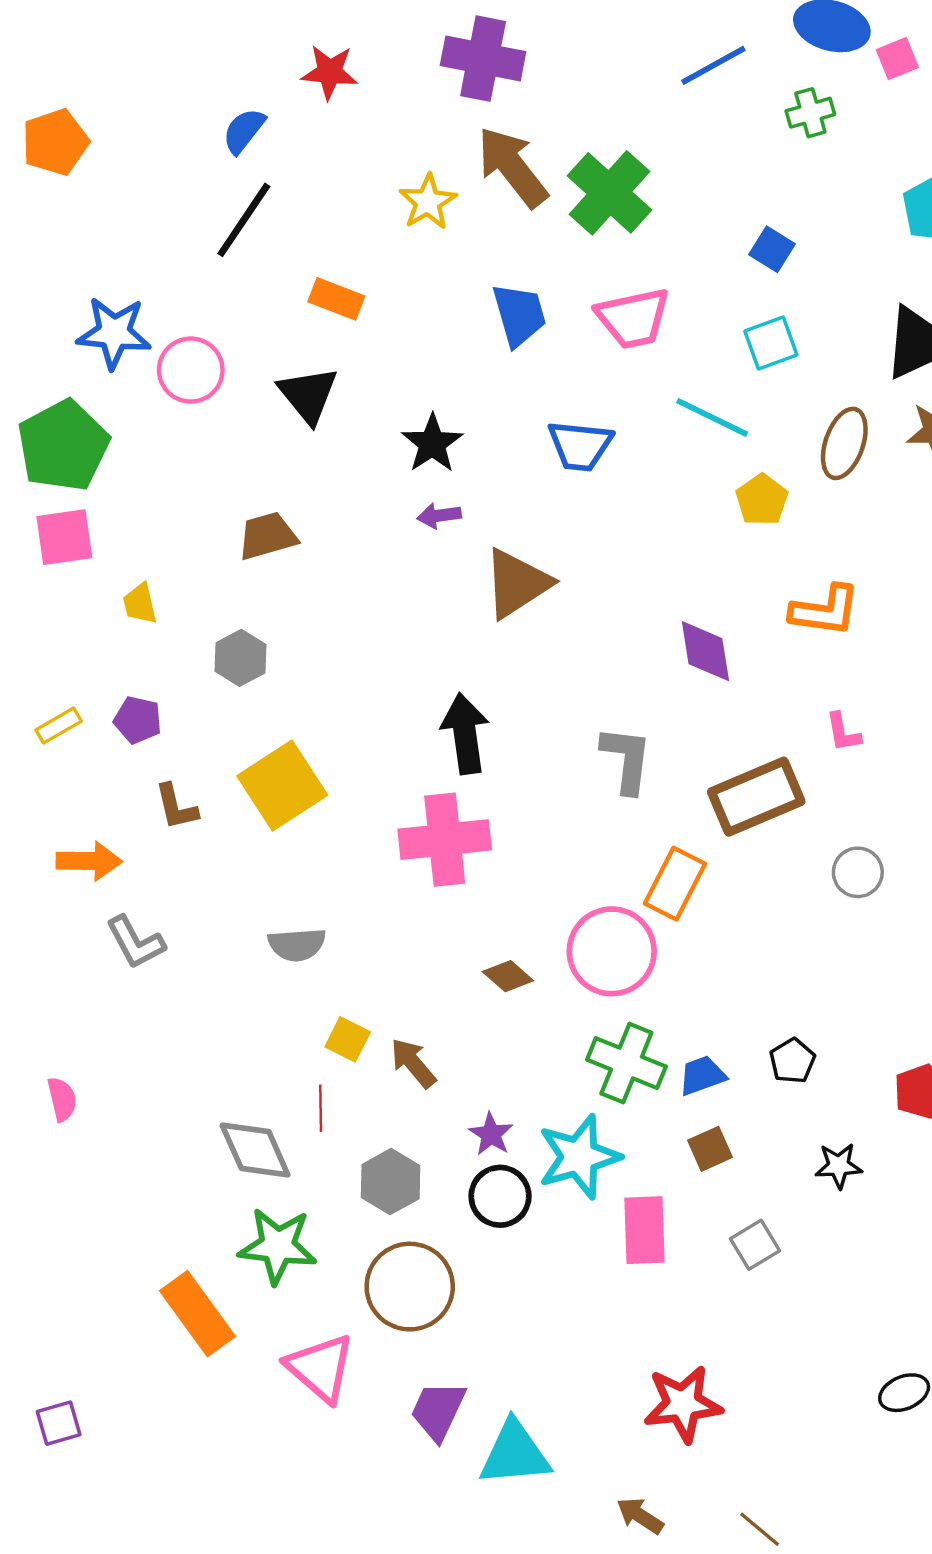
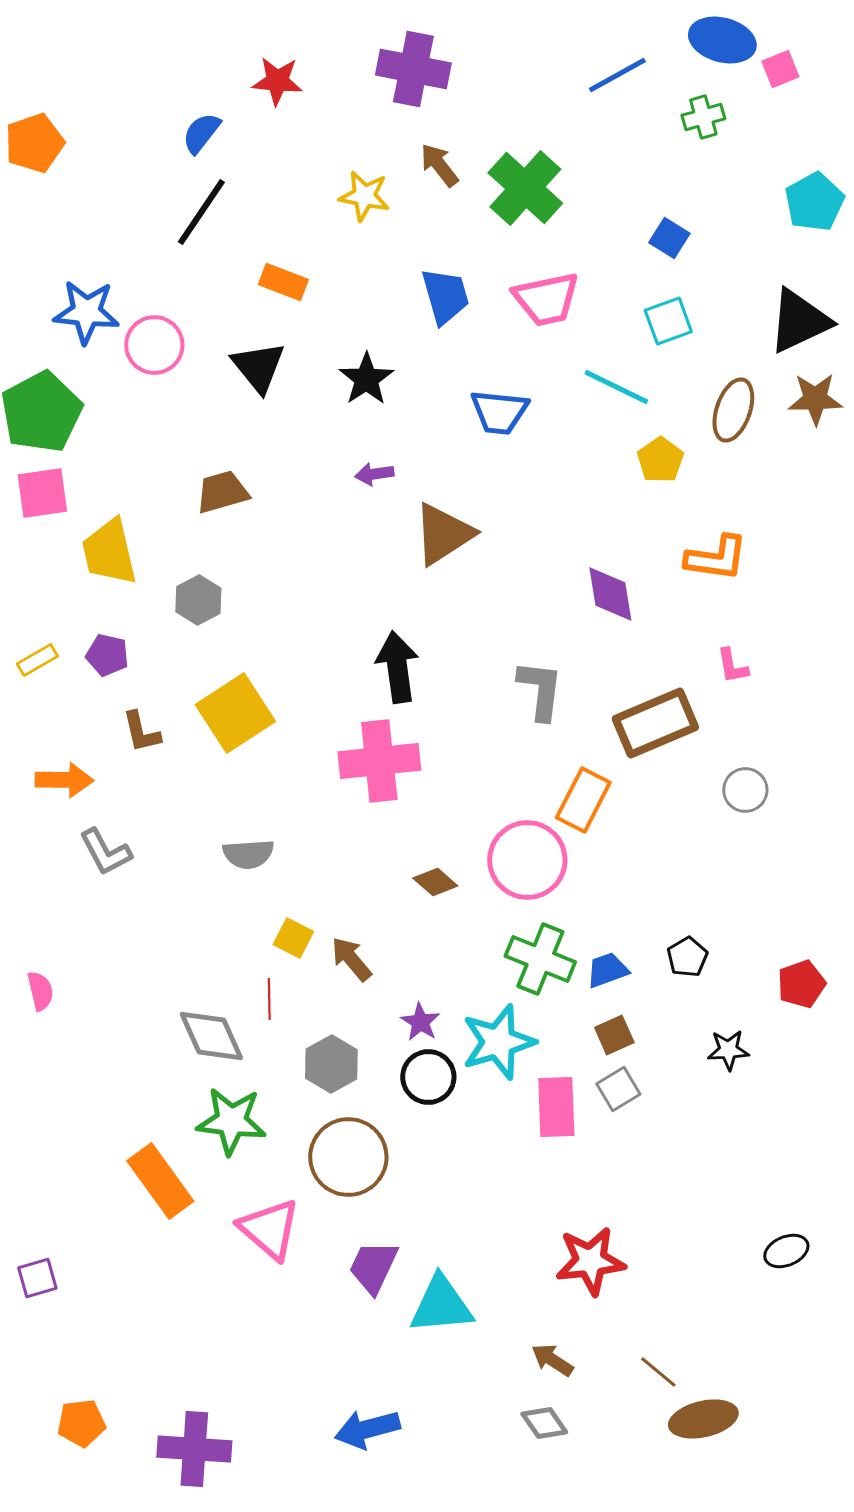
brown arrow: (512, 167) -> (439, 165), size x0.6
yellow star: (428, 202) -> (364, 196), turned -30
black star: (432, 443) -> (366, 379), moved
yellow trapezoid: (140, 604) -> (109, 552), size x1.8
gray square: (755, 1245) -> (618, 1089), moved

